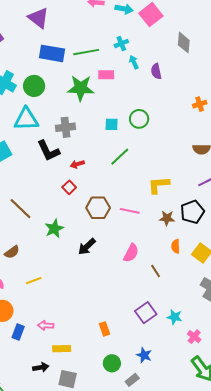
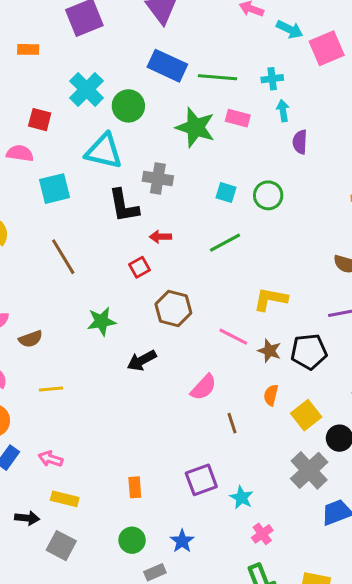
purple semicircle: (156, 71) -> (300, 142), moved
brown line: (21, 209) -> (63, 257), moved
pink line: (130, 211) -> (233, 337), moved

